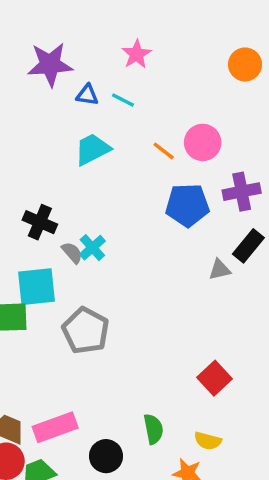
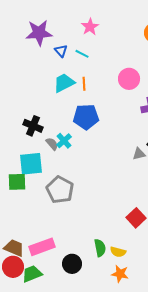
blue triangle: (87, 95) -> (61, 51), turned 40
orange line: (164, 151) -> (84, 84), moved, turned 48
blue pentagon: (187, 205) -> (86, 117), moved
yellow semicircle: (208, 441) -> (118, 252), moved

